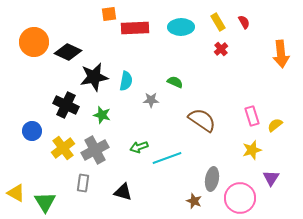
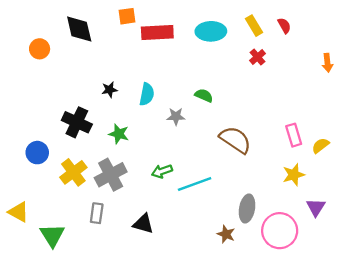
orange circle: (34, 42) -> (40, 49), size x0.6
black diamond: (68, 52) -> (79, 29), moved, turned 52
orange arrow: (281, 54) -> (327, 63), size x0.6
black star: (94, 77) -> (109, 90), size x0.5
yellow triangle: (16, 193) -> (19, 212), moved

